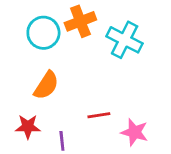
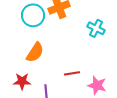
cyan cross: (125, 40) -> (96, 28), moved, size x0.7

